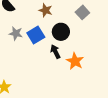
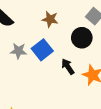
black circle: (61, 32) -> (82, 38), moved

